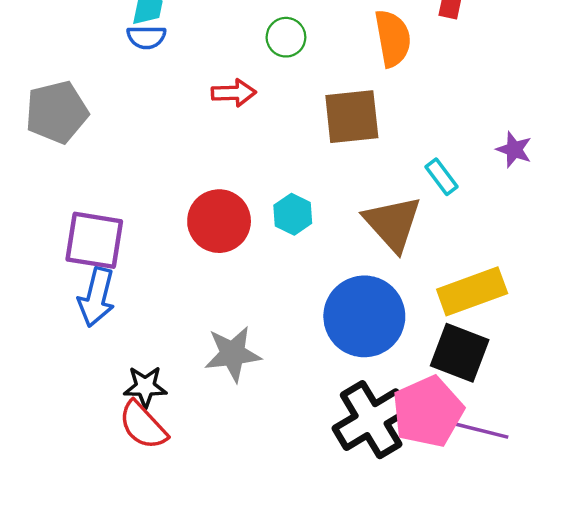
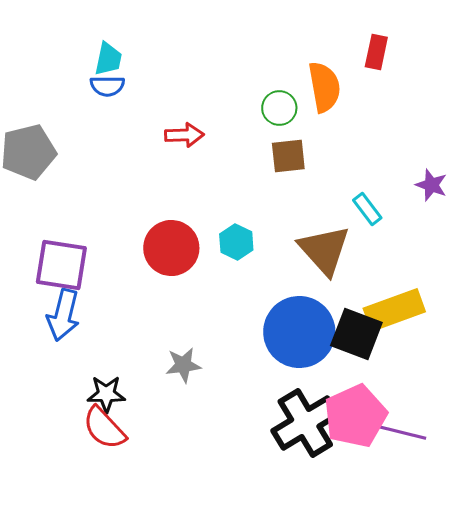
green circle: (286, 37) -> (279, 108), moved
brown square: (352, 117) -> (288, 156), size x0.7
black square: (460, 353) -> (356, 334), moved
gray star: (233, 354) -> (183, 365), size x0.7

